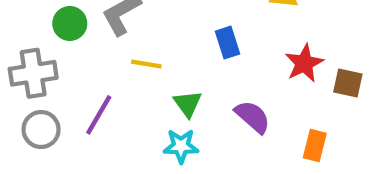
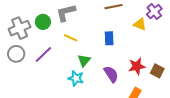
green circle: (70, 23) -> (43, 22), moved
red star: (304, 63) -> (137, 66), moved
gray cross: (33, 73) -> (20, 28), turned -30

